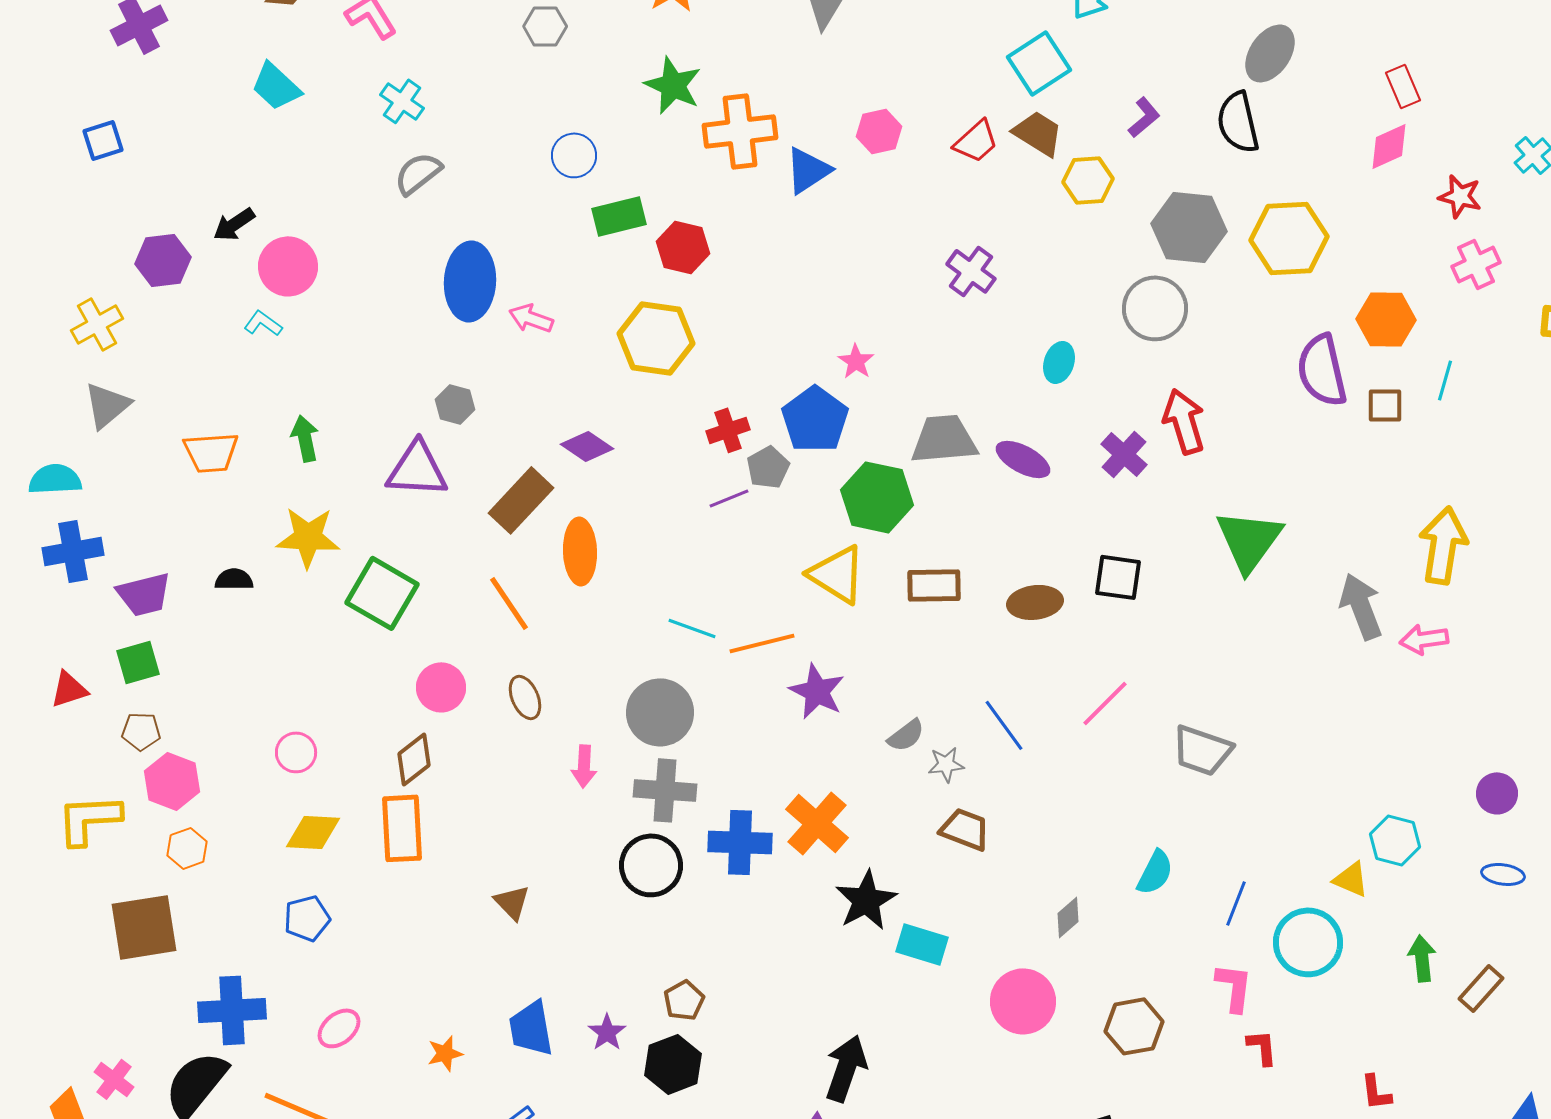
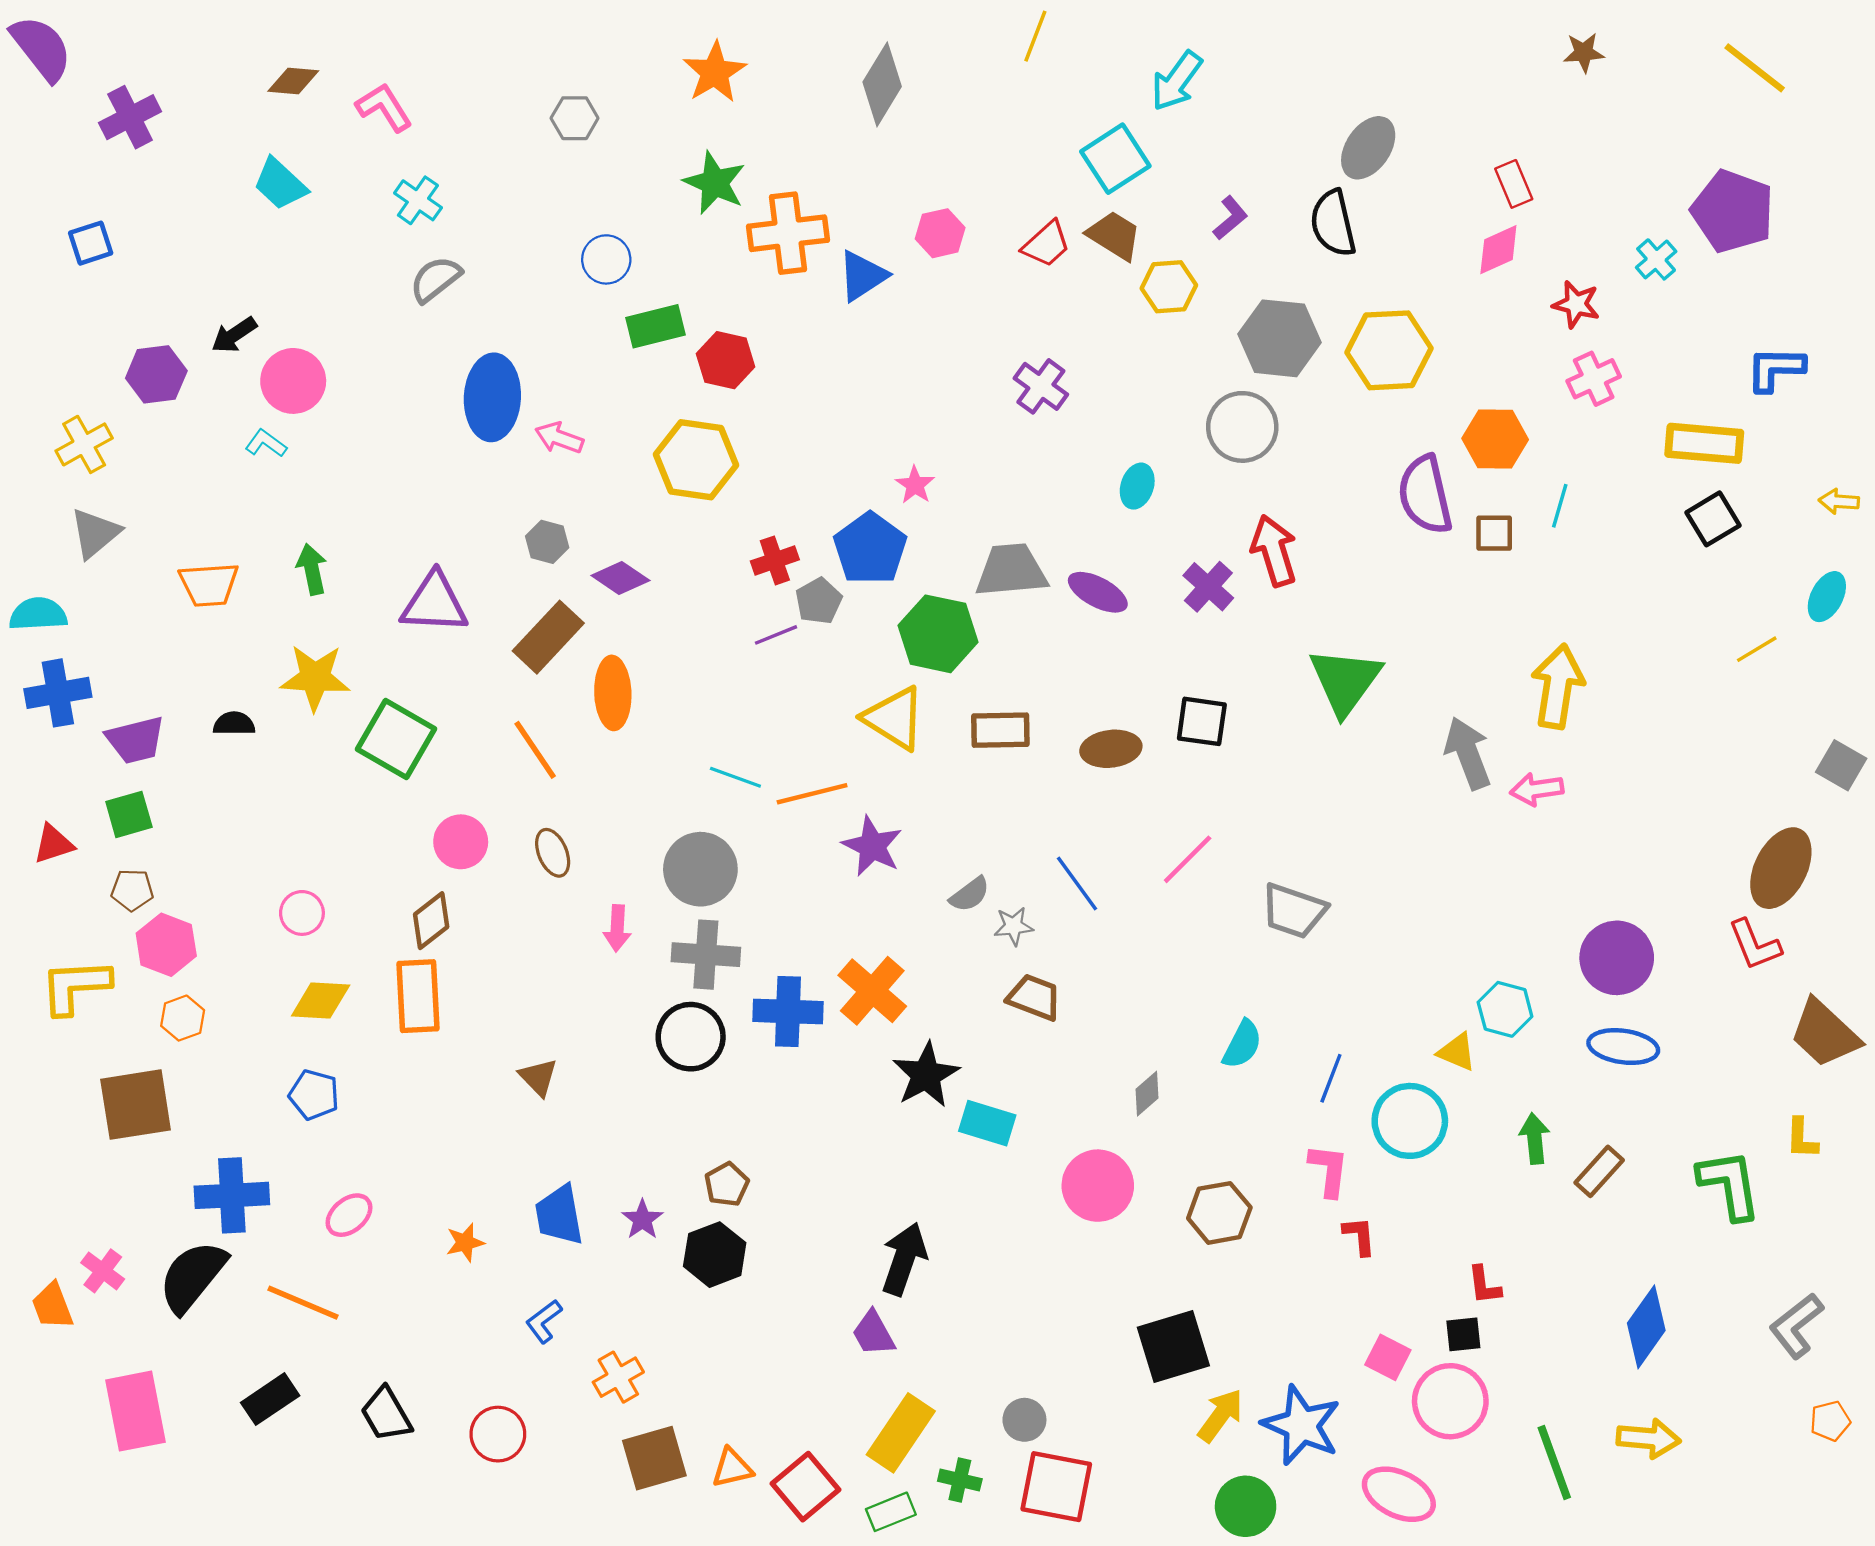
gray hexagon: (455, 404) -> (547, 542), moved
purple circle: (1497, 793) -> (1617, 958), size x1.6
blue ellipse: (1503, 874) -> (1623, 1047), size x1.5
blue pentagon: (307, 918) -> (314, 1095), turned 30

